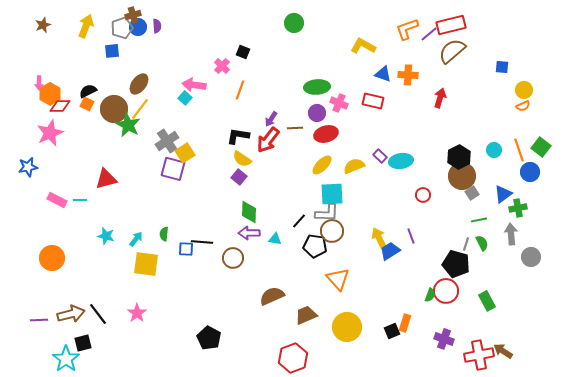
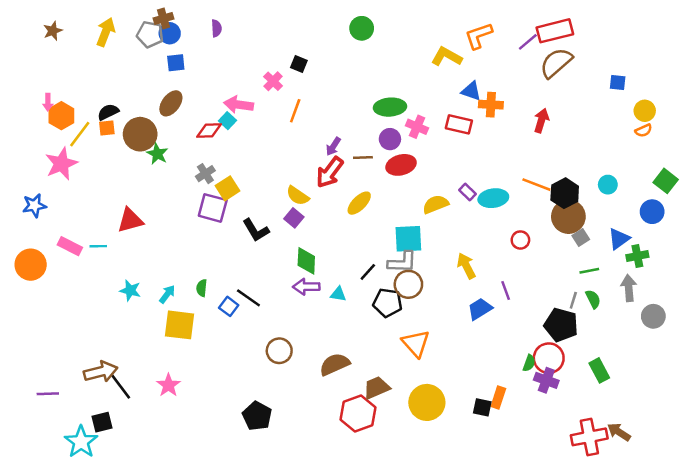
purple semicircle: (157, 26) -> (216, 28), moved
gray pentagon: (122, 28) -> (150, 34), turned 30
orange L-shape: (407, 29) -> (479, 36), moved
blue square: (112, 51) -> (176, 63), moved
orange cross: (408, 75) -> (491, 105), moved
orange square: (87, 104) -> (107, 128), turned -32
red diamond: (60, 106) -> (209, 130), moved
yellow line: (140, 109) -> (80, 134), moved
green star: (128, 125) -> (157, 154), size x0.7
black L-shape: (238, 136) -> (256, 230), moved, turned -130
gray cross: (167, 141) -> (205, 174), size x0.7
orange line: (519, 150) -> (536, 185), moved, turned -50
yellow ellipse: (322, 165) -> (359, 203), moved
yellow arrow: (379, 238) -> (466, 266), moved
black line: (202, 242) -> (248, 298), turned 30
blue square: (186, 249) -> (229, 306), turned 35
orange circle: (52, 258) -> (31, 265), moved
brown circle: (233, 258) -> (279, 351), moved
brown arrow: (71, 314) -> (101, 372), moved
black square: (392, 331) -> (482, 407), turned 35
purple cross: (444, 339) -> (546, 380), moved
red hexagon: (293, 358) -> (358, 414), moved

